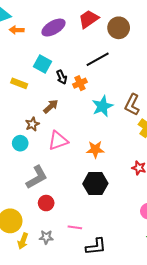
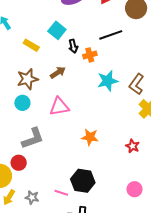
brown star: (32, 124) -> (28, 79), moved, size x1.5
orange star: (95, 149) -> (90, 137), moved
black hexagon: (95, 184) -> (83, 181), moved
red circle: (46, 203) -> (19, 163), moved

